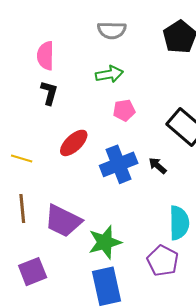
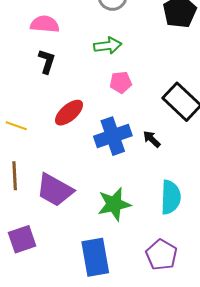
pink semicircle: (45, 56) -> (45, 24), turned 92
green star: (105, 242) -> (114, 204), moved
purple pentagon: (163, 261) -> (161, 255), moved

